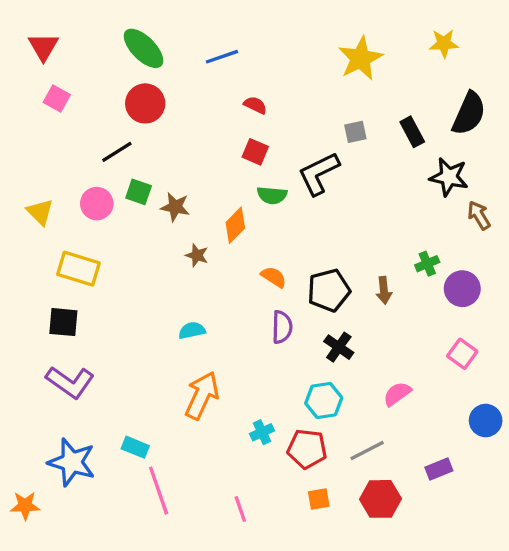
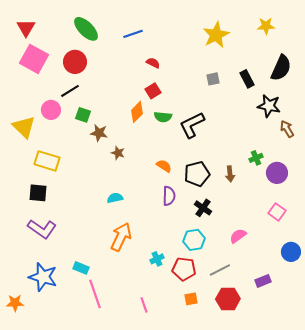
pink square: (57, 98) -> (34, 59), size x1.8
red circle: (145, 103) -> (75, 62), moved
red square: (255, 152) -> (153, 91), turned 35
black L-shape: (319, 174) -> (192, 125), moved
pink circle: (97, 204) -> (51, 110), moved
brown star: (175, 207) -> (99, 133), moved
yellow triangle: (40, 212) -> (24, 127), size x1.4
orange diamond: (235, 225) -> (137, 112), moved

